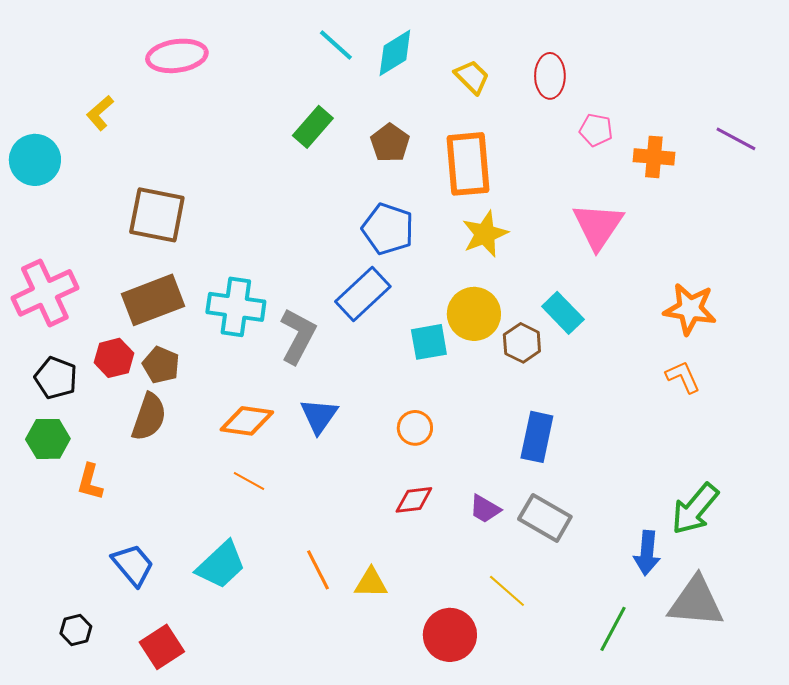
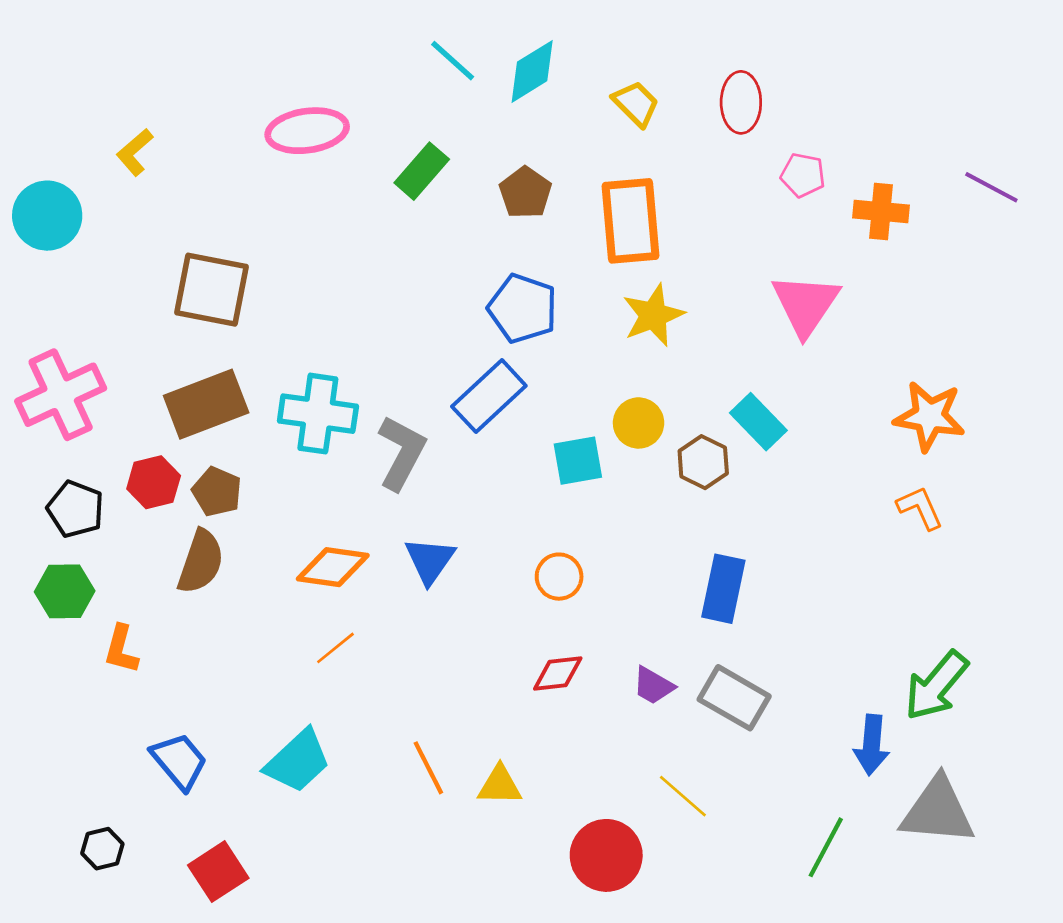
pink ellipse: (177, 56) -> (307, 131), moved
yellow circle: (474, 314) -> (639, 423), size x0.7
orange line: (249, 481) -> (335, 648), turned -68

